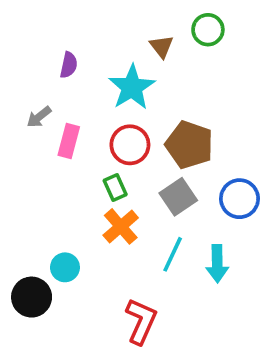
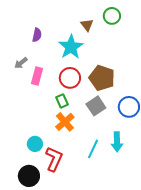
cyan line: (173, 254) -> (93, 149), moved
black circle: (32, 297) -> (29, 176), moved
red L-shape: (141, 321) -> (54, 159), moved

